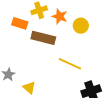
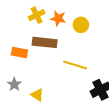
orange rectangle: (20, 23) -> (19, 52), moved

